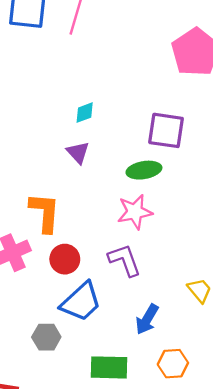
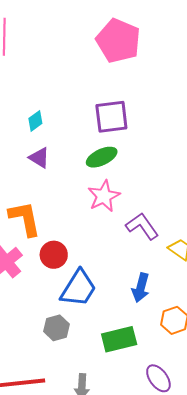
purple L-shape: (125, 260) -> (142, 226), moved

